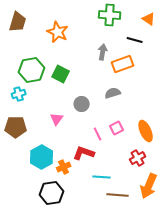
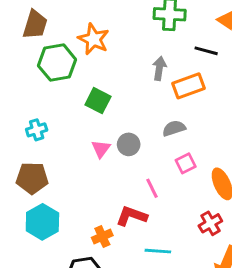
green hexagon: (32, 70) -> (57, 63), moved
pink triangle: (57, 119) -> (101, 149), moved
pink square: (117, 128) -> (186, 163), moved
cyan hexagon: (42, 157) -> (42, 222), moved

